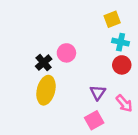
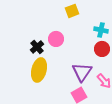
yellow square: (112, 19) -> (72, 11), moved
purple triangle: (98, 93) -> (82, 72), size x1.5

